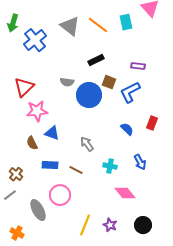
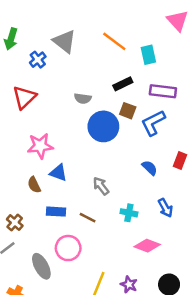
cyan rectangle: (126, 22) -> (148, 55), moved
gray triangle: (70, 26) -> (64, 41), moved
blue cross: (35, 40) -> (38, 60), size x0.6
black rectangle: (96, 60) -> (123, 84), moved
purple rectangle: (138, 66) -> (163, 91), size x1.5
gray semicircle: (67, 82) -> (83, 98), moved
red triangle: (24, 87) -> (24, 97), moved
pink diamond: (125, 193) -> (147, 246), turned -30

